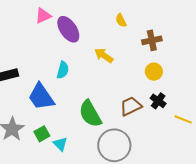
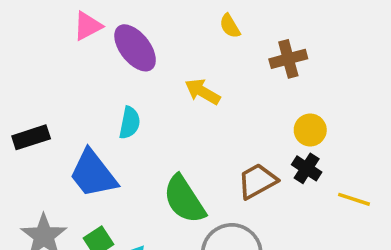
yellow circle: (154, 72) -> (310, 130), moved

